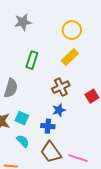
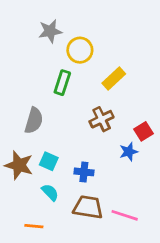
yellow circle: (72, 30) -> (80, 50), moved
blue star: (59, 110) -> (129, 152), moved
brown trapezoid: (51, 152) -> (88, 207), turned 135

